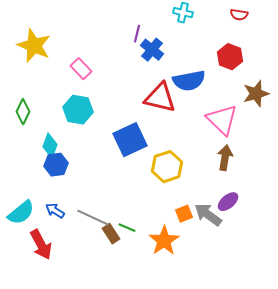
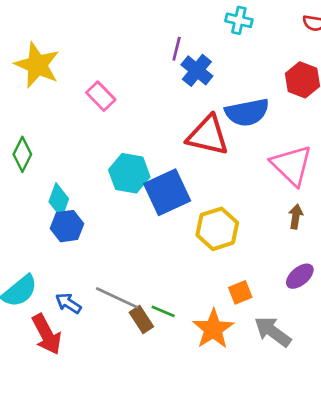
cyan hexagon: (78, 110) -> (129, 173), moved
brown arrow: (225, 158) -> (296, 217), size x0.7
blue arrow: (55, 211) -> (68, 303), moved
gray arrow: (208, 215) -> (273, 332), moved

